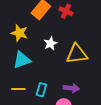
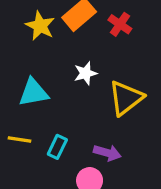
yellow star: (19, 33) -> (40, 26), moved
yellow triangle: (77, 54) -> (126, 98), turned -40

